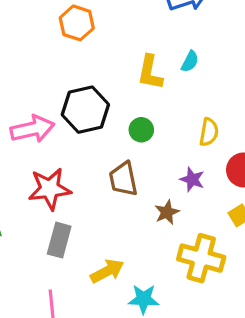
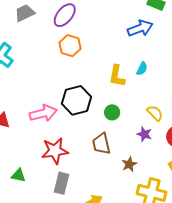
yellow semicircle: (209, 132) -> (155, 113), turned -54
purple star: (192, 179) -> (144, 134), moved

